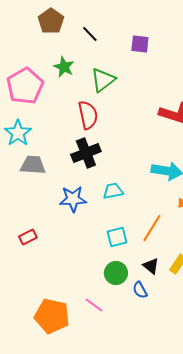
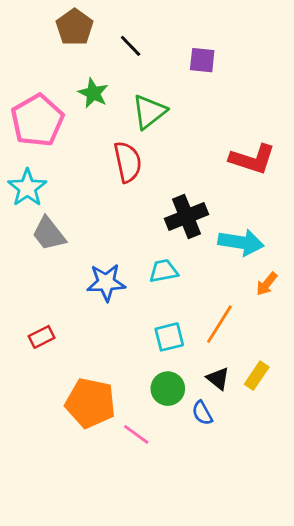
black cross: (86, 153) -> (186, 216), moved
gray trapezoid: (33, 165) -> (49, 234), turned -132
orange pentagon: (52, 316) -> (90, 403), moved

